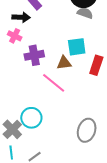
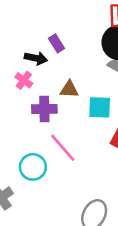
brown triangle: (64, 63) -> (69, 89), moved
cyan circle: (31, 118) -> (33, 167), moved

